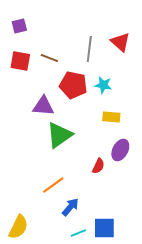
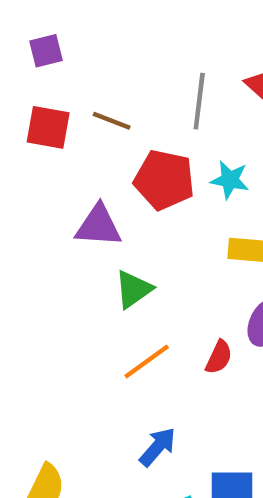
green triangle: (59, 135) -> (134, 289), size x0.7
orange line: (53, 185) -> (147, 362), moved

